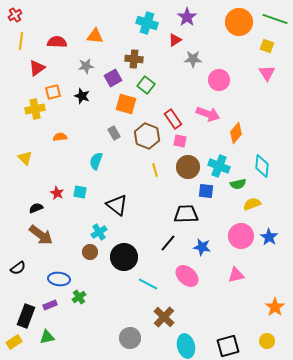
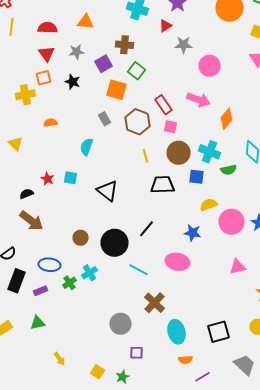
red triangle: (37, 68) -> (46, 54), moved, turned -30
yellow semicircle: (252, 204) -> (208, 205), moved
black trapezoid: (186, 214) -> (162, 185), moved
cyan cross: (99, 232) -> (90, 273), moved
black line: (168, 243) -> (146, 229), moved
pink triangle: (236, 275) -> (238, 267), moved
pink ellipse: (187, 276) -> (178, 262), turned -30
black rectangle: (26, 316) -> (16, 281), moved

